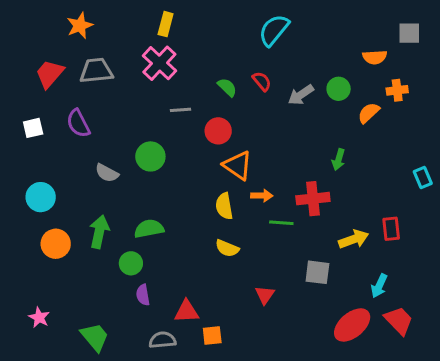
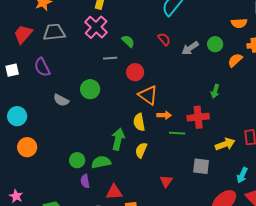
green semicircle: (227, 87) -> (128, 41), moved
green semicircle: (149, 229) -> (101, 162), moved
green arrow: (99, 232) -> (118, 139), moved
yellow semicircle: (227, 248) -> (141, 150), turned 91

